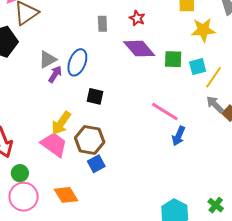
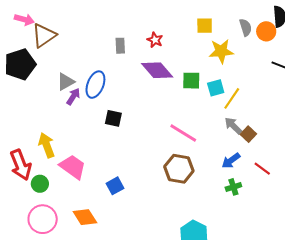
yellow arrow: (61, 123) -> (47, 145), moved, turned 125
blue arrow: (178, 136) -> (231, 161), moved, turned 30
brown hexagon: (90, 140) -> (179, 169), moved
green circle: (20, 173) -> (40, 184), moved
green cross: (216, 205) -> (233, 187), moved, turned 35

